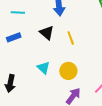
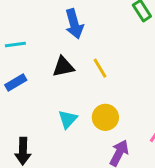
black triangle: (47, 33) -> (63, 67), turned -42
cyan triangle: (43, 68) -> (68, 119), turned 40

